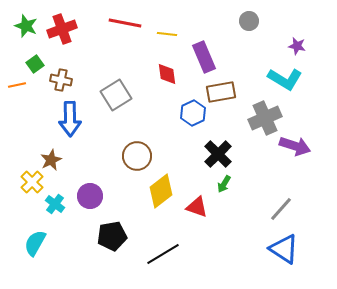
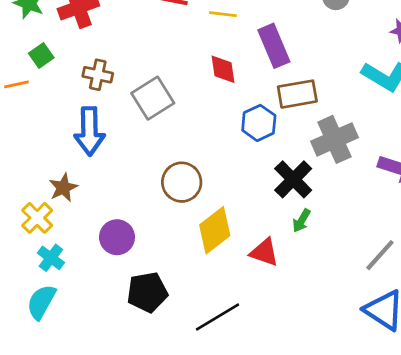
brown cross: (61, 80) -> (98, 75), moved
gray cross: (265, 118) -> (334, 139), moved
cyan cross: (55, 204) -> (51, 258), moved

